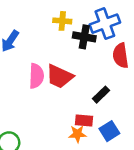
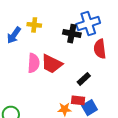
yellow cross: (62, 21) -> (34, 25), moved
red rectangle: (84, 120) -> (78, 100), moved

